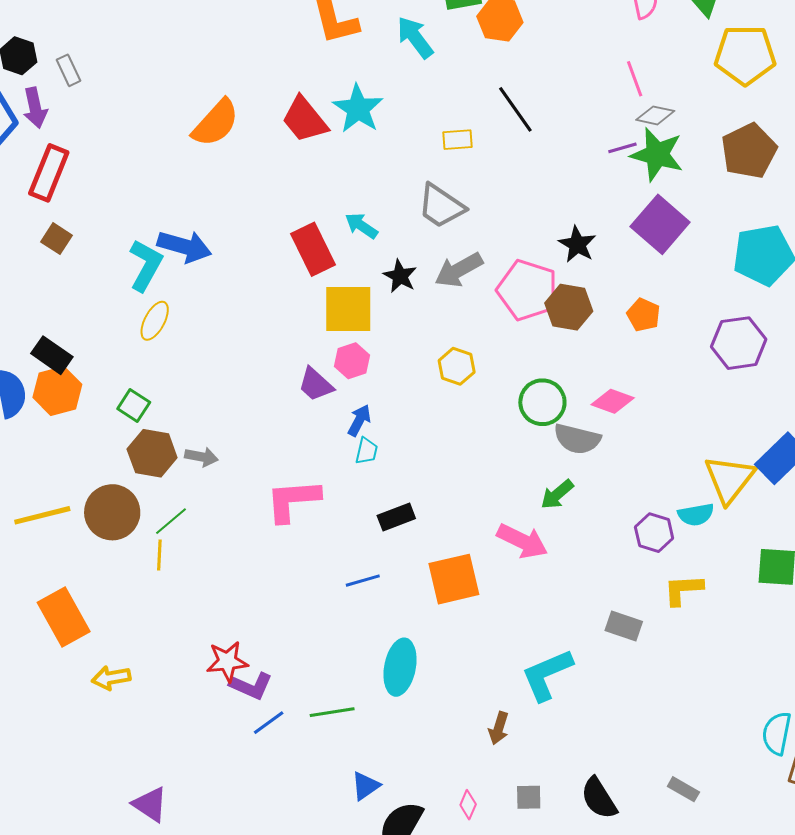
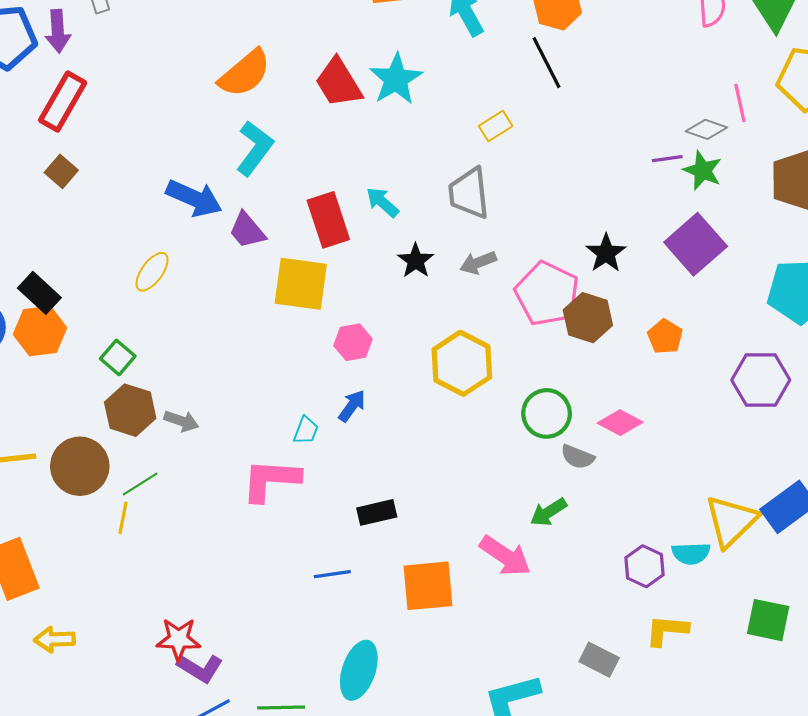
pink line: (635, 79) -> (740, 103), moved
black line: (515, 109) -> (546, 63), moved
yellow rectangle: (457, 140) -> (496, 126), turned -36
green star: (657, 154) -> (703, 171), size x0.7
gray trapezoid: (441, 206) -> (469, 193), turned 42
cyan L-shape: (146, 265) -> (255, 148), moved
gray arrow: (459, 270) -> (478, 263), size x0.7
yellow square: (348, 309) -> (301, 284), moved
yellow hexagon: (457, 366) -> (462, 363), size x1.6
purple trapezoid: (316, 384) -> (247, 230), moved
gray semicircle: (577, 439) -> (578, 457), size x0.7
cyan trapezoid: (366, 451) -> (306, 430), moved

